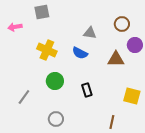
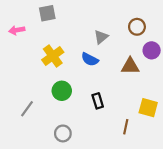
gray triangle: (90, 33) -> (101, 37), turned -48
yellow cross: (47, 50) -> (53, 56), turned 30
brown line: (112, 122) -> (126, 127), moved

